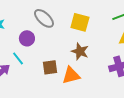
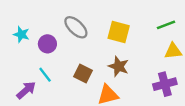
purple circle: (27, 38) -> (47, 44), moved
brown square: (50, 67) -> (83, 74), moved, turned 35

